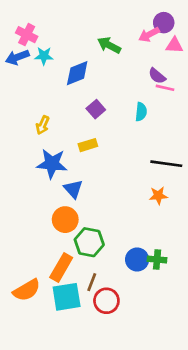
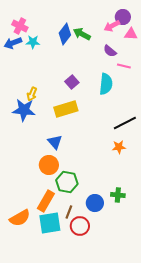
blue diamond: (77, 73) -> (65, 34), moved, turned -30
purple semicircle: (157, 76) -> (110, 51), moved
cyan semicircle: (141, 112) -> (106, 84), size x1.5
yellow rectangle: (88, 145) -> (66, 109), size x1.6
blue star: (52, 164) -> (24, 110), moved
black line: (166, 164) -> (125, 123), turned -35
blue circle: (137, 260) -> (95, 203), moved

